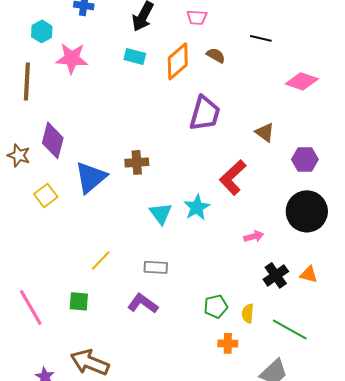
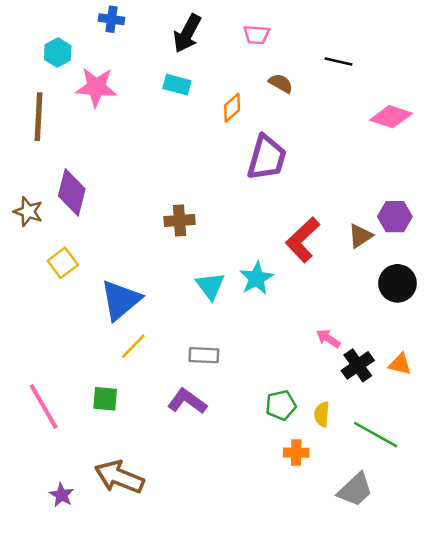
orange diamond: (178, 61) -> (232, 108), moved, size x0.6
brown triangle: (265, 132) -> (360, 236), moved, turned 50
blue triangle: (91, 177) -> (121, 300), moved
black circle: (307, 211) -> (397, 283), size x0.7
pink arrow: (254, 236) -> (328, 338), moved, turned -132

